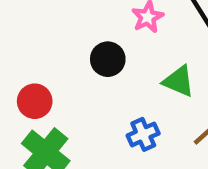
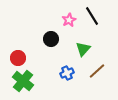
green triangle: (179, 81) -> (83, 49), turned 49

